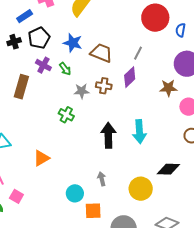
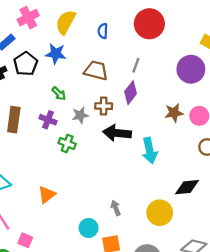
blue semicircle: (181, 30) -> (103, 31), moved
blue star: (73, 43) -> (56, 54), moved
purple cross: (43, 65) -> (48, 120), moved
brown star: (168, 88) -> (174, 113), moved
black arrow: (108, 135) -> (117, 133), moved, turned -75

